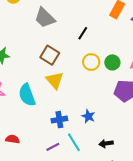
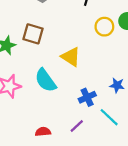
brown square: (50, 55) -> (33, 34), moved
purple line: (53, 147) -> (77, 126), moved

